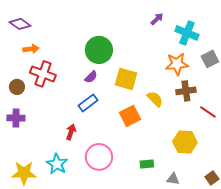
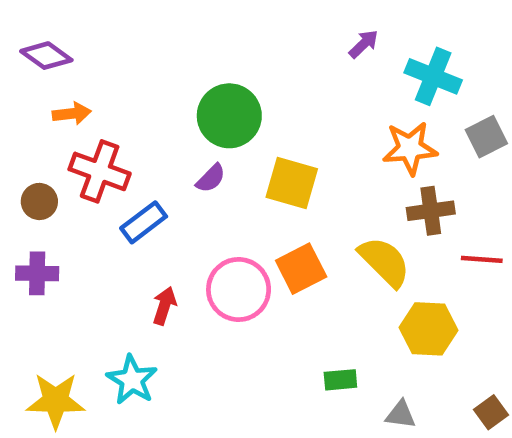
yellow semicircle: (155, 99) -> (384, 262), moved, size x1.4
blue rectangle: (88, 103) -> (144, 222), moved
red line: (208, 112) -> (482, 259), turned -30
pink circle: (99, 157) -> (239, 289), moved

